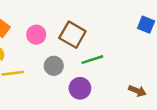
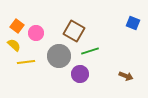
pink circle: (36, 35) -> (36, 33), moved
gray circle: (54, 66) -> (59, 56), size x1.5

